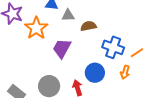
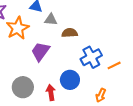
blue cross: (113, 47) -> (91, 57), turned 35
orange arrow: (125, 72) -> (101, 95), moved

